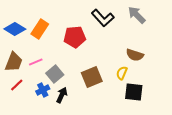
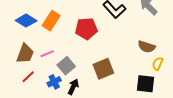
yellow semicircle: (122, 73) -> (158, 64), moved

